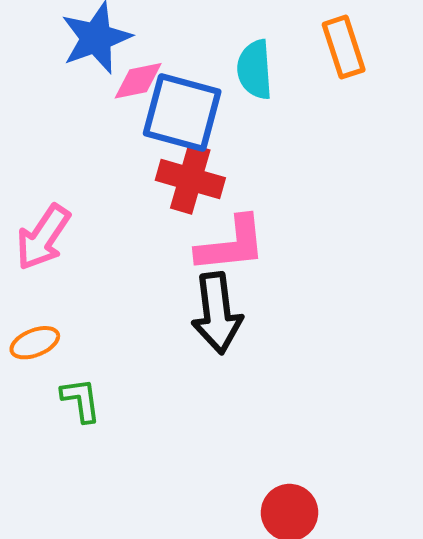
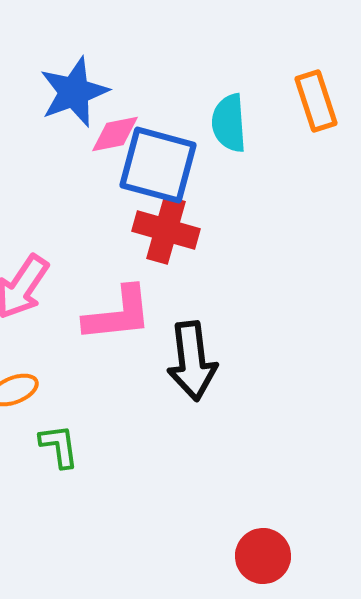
pink L-shape: (231, 244) -> (118, 314), moved

